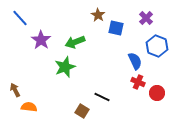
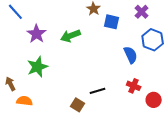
green star: (65, 67) -> (37, 67), moved
red cross: (138, 82) -> (134, 86), moved
red circle: (157, 93) -> (154, 100), moved
black line: (102, 97) -> (97, 91), turned -42

